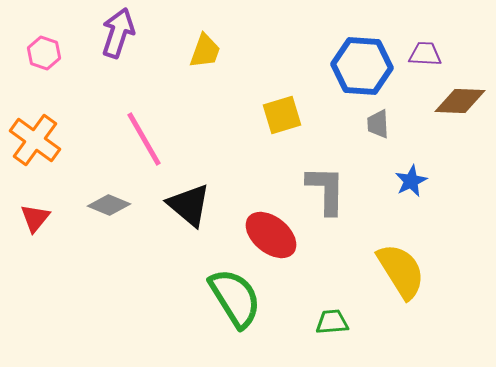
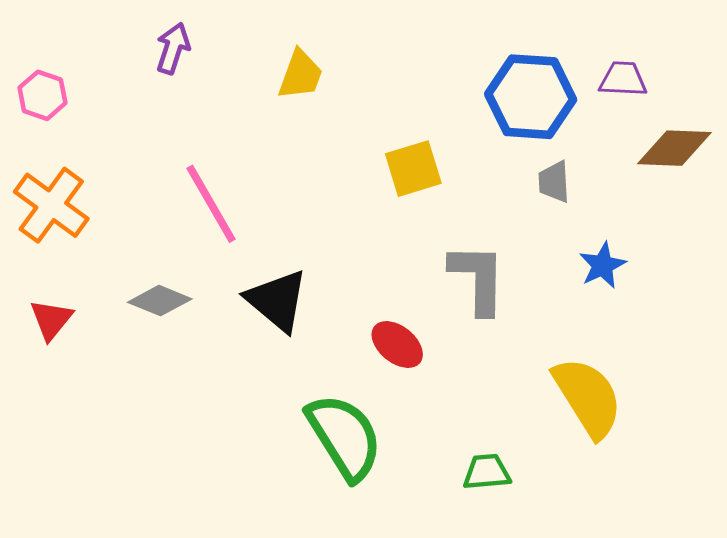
purple arrow: (118, 33) -> (173, 48), size x0.7
pink hexagon: (44, 53) -> (42, 95), moved
red ellipse: (271, 235) -> (397, 344), size x0.7

